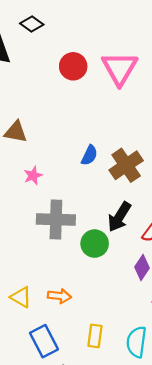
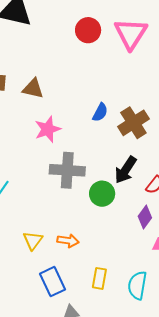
pink star: (33, 176) -> (48, 129), size x1.5
yellow triangle: (21, 297) -> (33, 241), turned 35

